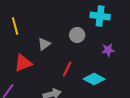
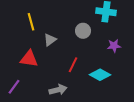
yellow line: (15, 26) -> (31, 22), moved
red triangle: (23, 63) -> (29, 59), turned 30

